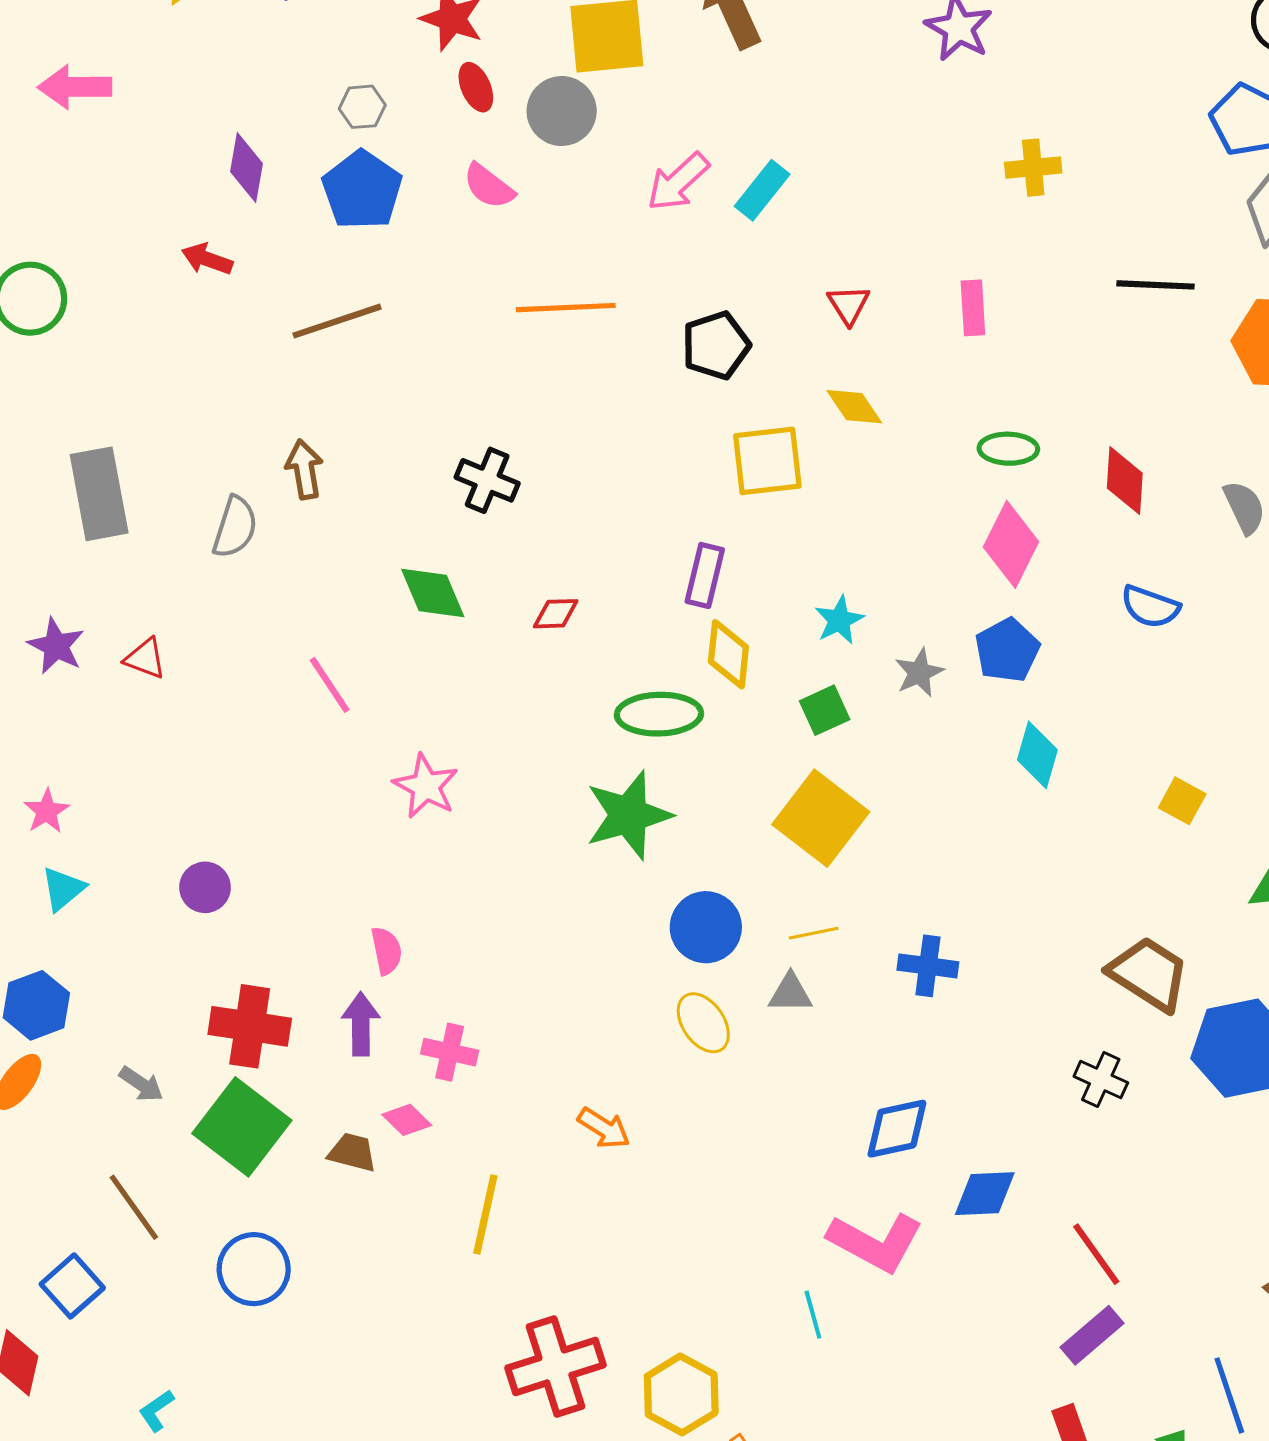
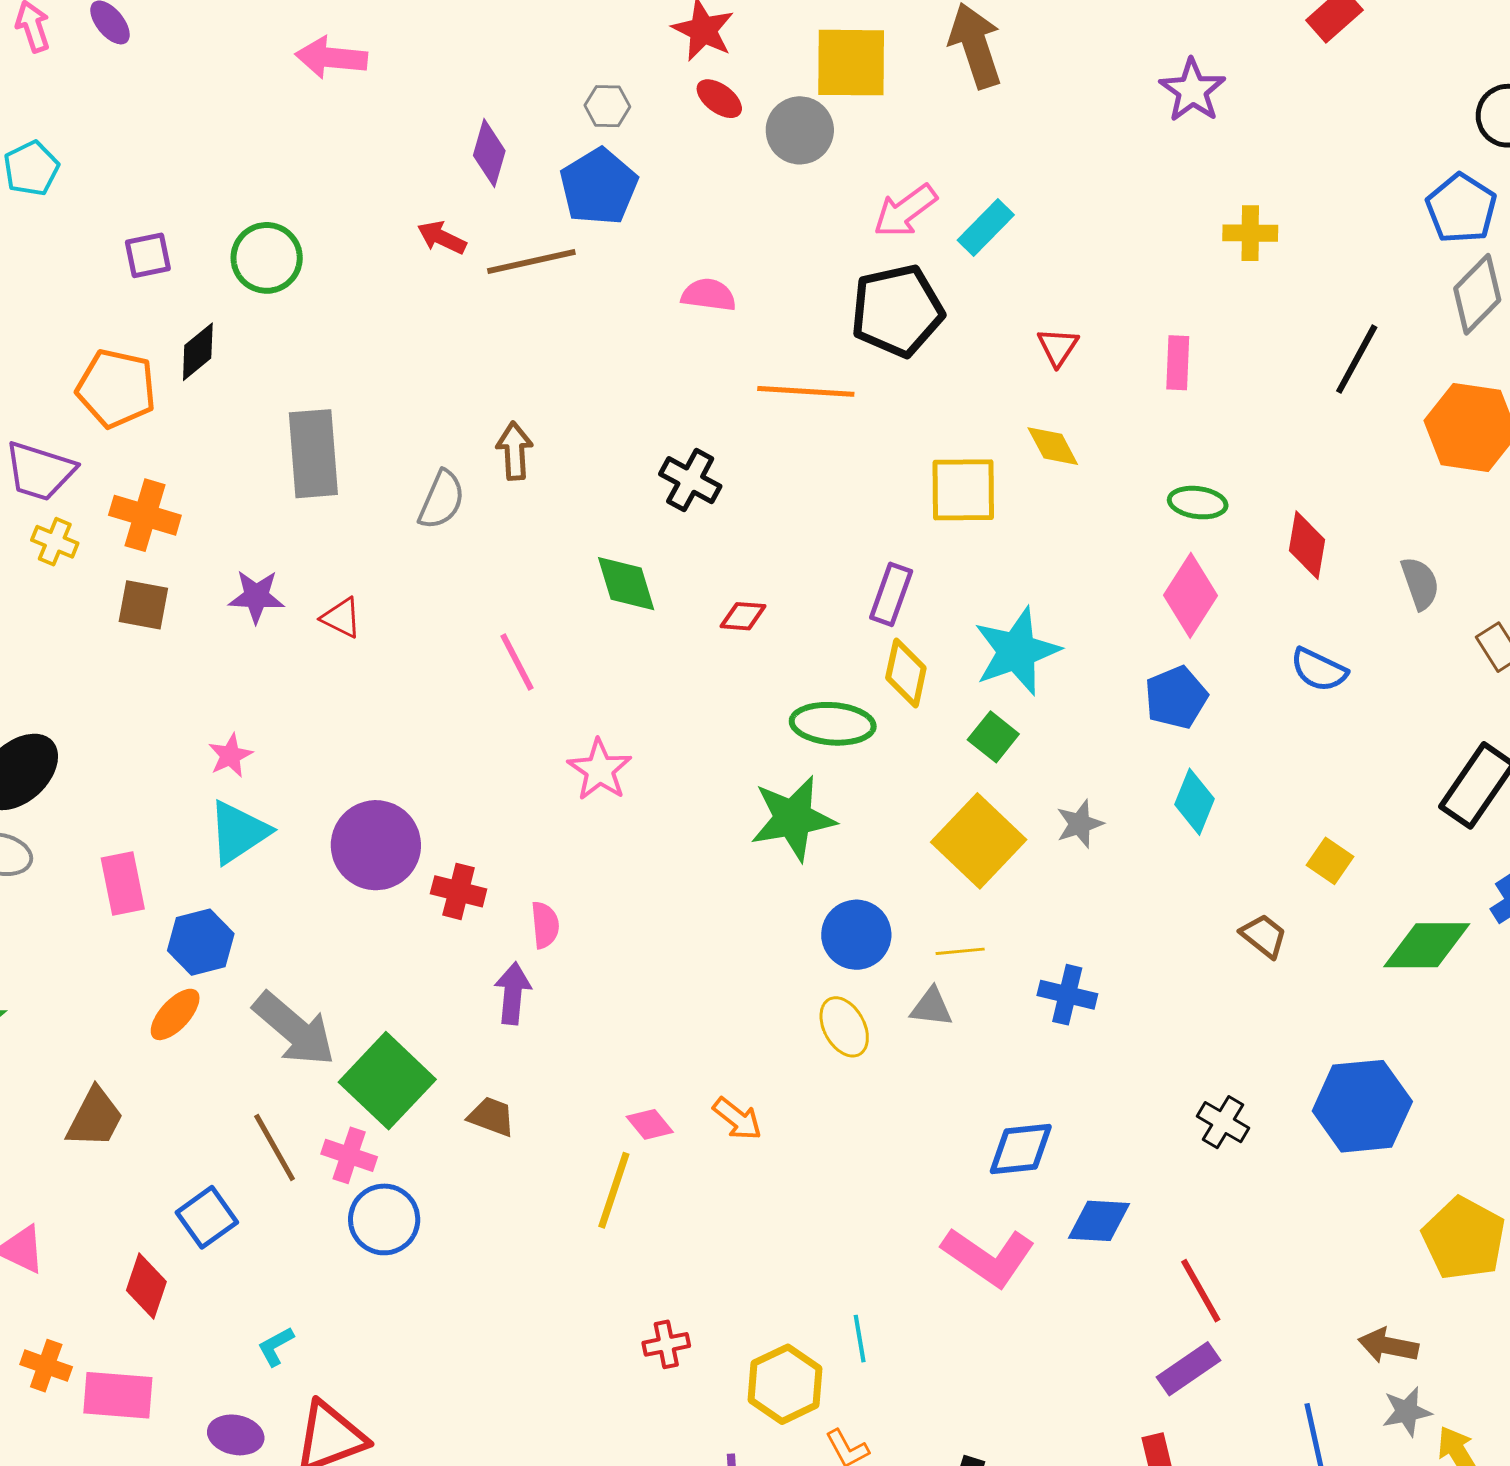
red ellipse: (476, 87) -> (719, 99), turned -36
pink semicircle: (489, 186) -> (709, 295), moved, turned 144
black line: (1156, 285) -> (1357, 359), turned -70
orange line: (566, 308) -> (806, 391), moved
brown line: (337, 321) -> (531, 262), moved
black pentagon: (716, 345) -> (897, 311), moved, size x1.4
cyan star: (839, 620) -> (1017, 651), size x1.8
purple star: (56, 646) -> (256, 596), turned -30
gray star: (919, 673) -> (1080, 824), moved
green square: (825, 710) -> (993, 737), turned -33
purple circle: (205, 887) -> (376, 845), size x1.8
cyan triangle: (63, 889) -> (238, 832), size x1.5
brown trapezoid: (1149, 974) -> (1264, 936), moved, size x0.6
red cross: (250, 1026) -> (459, 891), moved, size x0.7
pink cross: (450, 1052) -> (349, 1155), moved
gray arrow: (141, 1084) -> (294, 1029), size x2.0
pink diamond: (407, 1120) -> (650, 1124), moved
cyan line: (813, 1315) -> (860, 1339), moved
red cross: (555, 1366) -> (666, 1344), size x0.5

